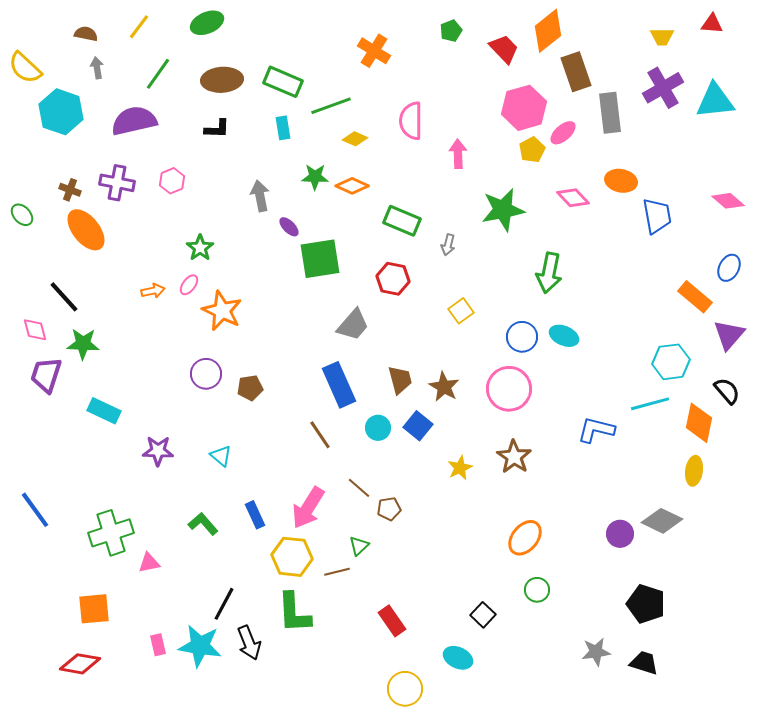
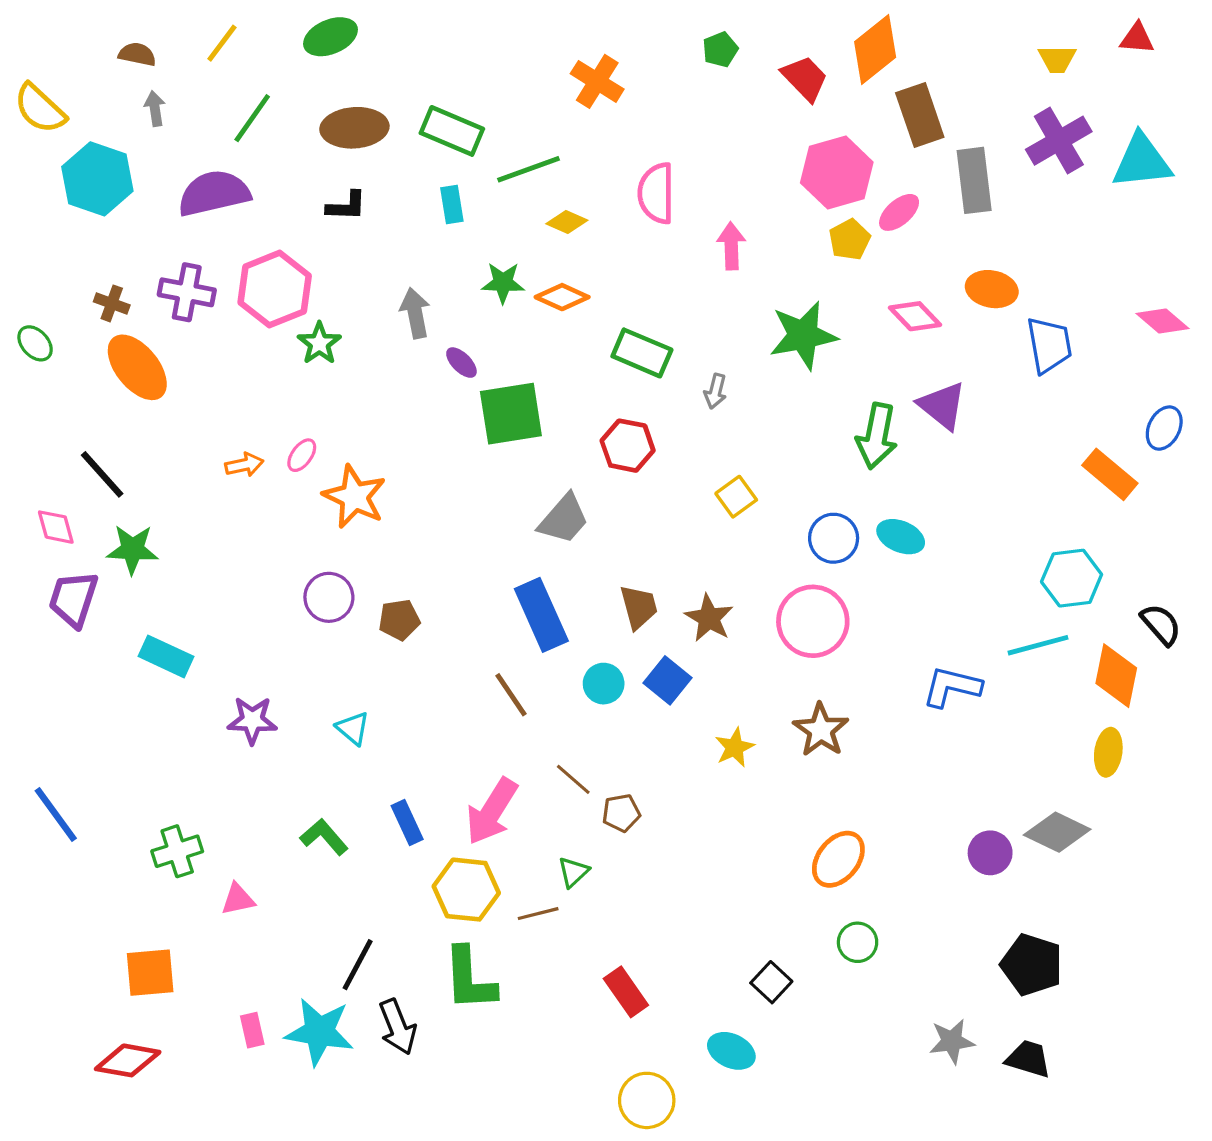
pink hexagon: (172, 181) -> (275, 289), size x1.8
green star: (200, 248) -> (319, 343), moved
purple triangle: (729, 335) -> (942, 406), moved, turned -32
green cross: (111, 533) -> (177, 851), size x0.7

